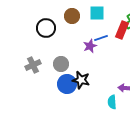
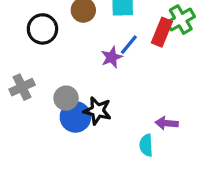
blue line: (101, 38) -> (129, 45), turned -32
gray circle: (61, 64) -> (66, 98), moved

